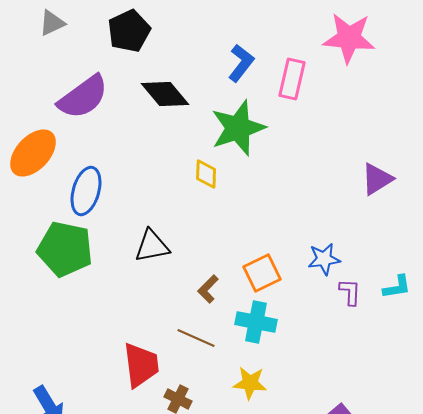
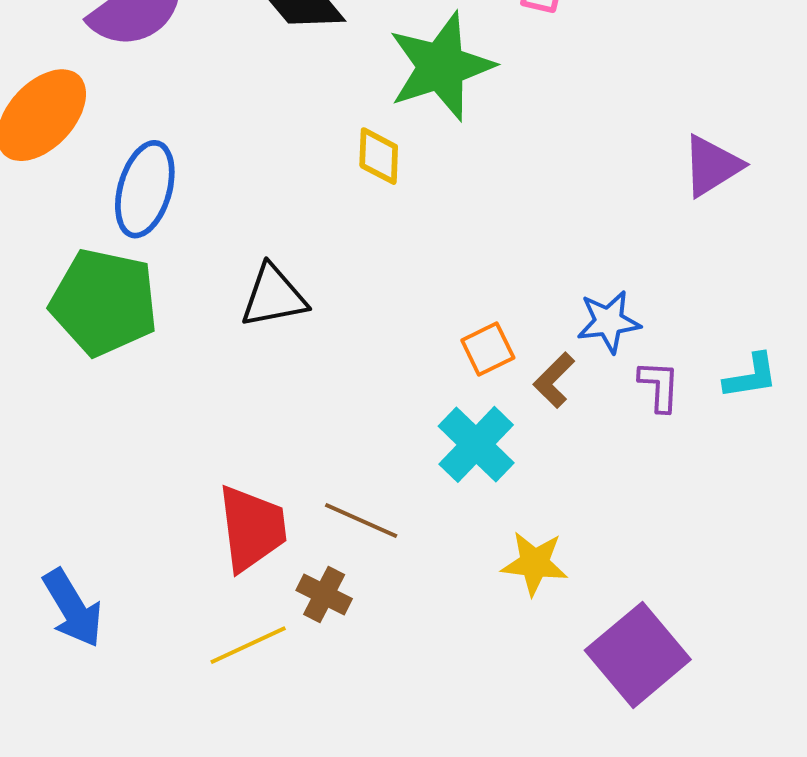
orange square: (262, 273) -> (488, 349), size x0.7
brown L-shape: (208, 289) -> (554, 380), moved
cyan cross: (256, 322) -> (476, 444), turned 33
brown line: (196, 338) -> (361, 520), moved
yellow star: (250, 383) -> (535, 563), moved

